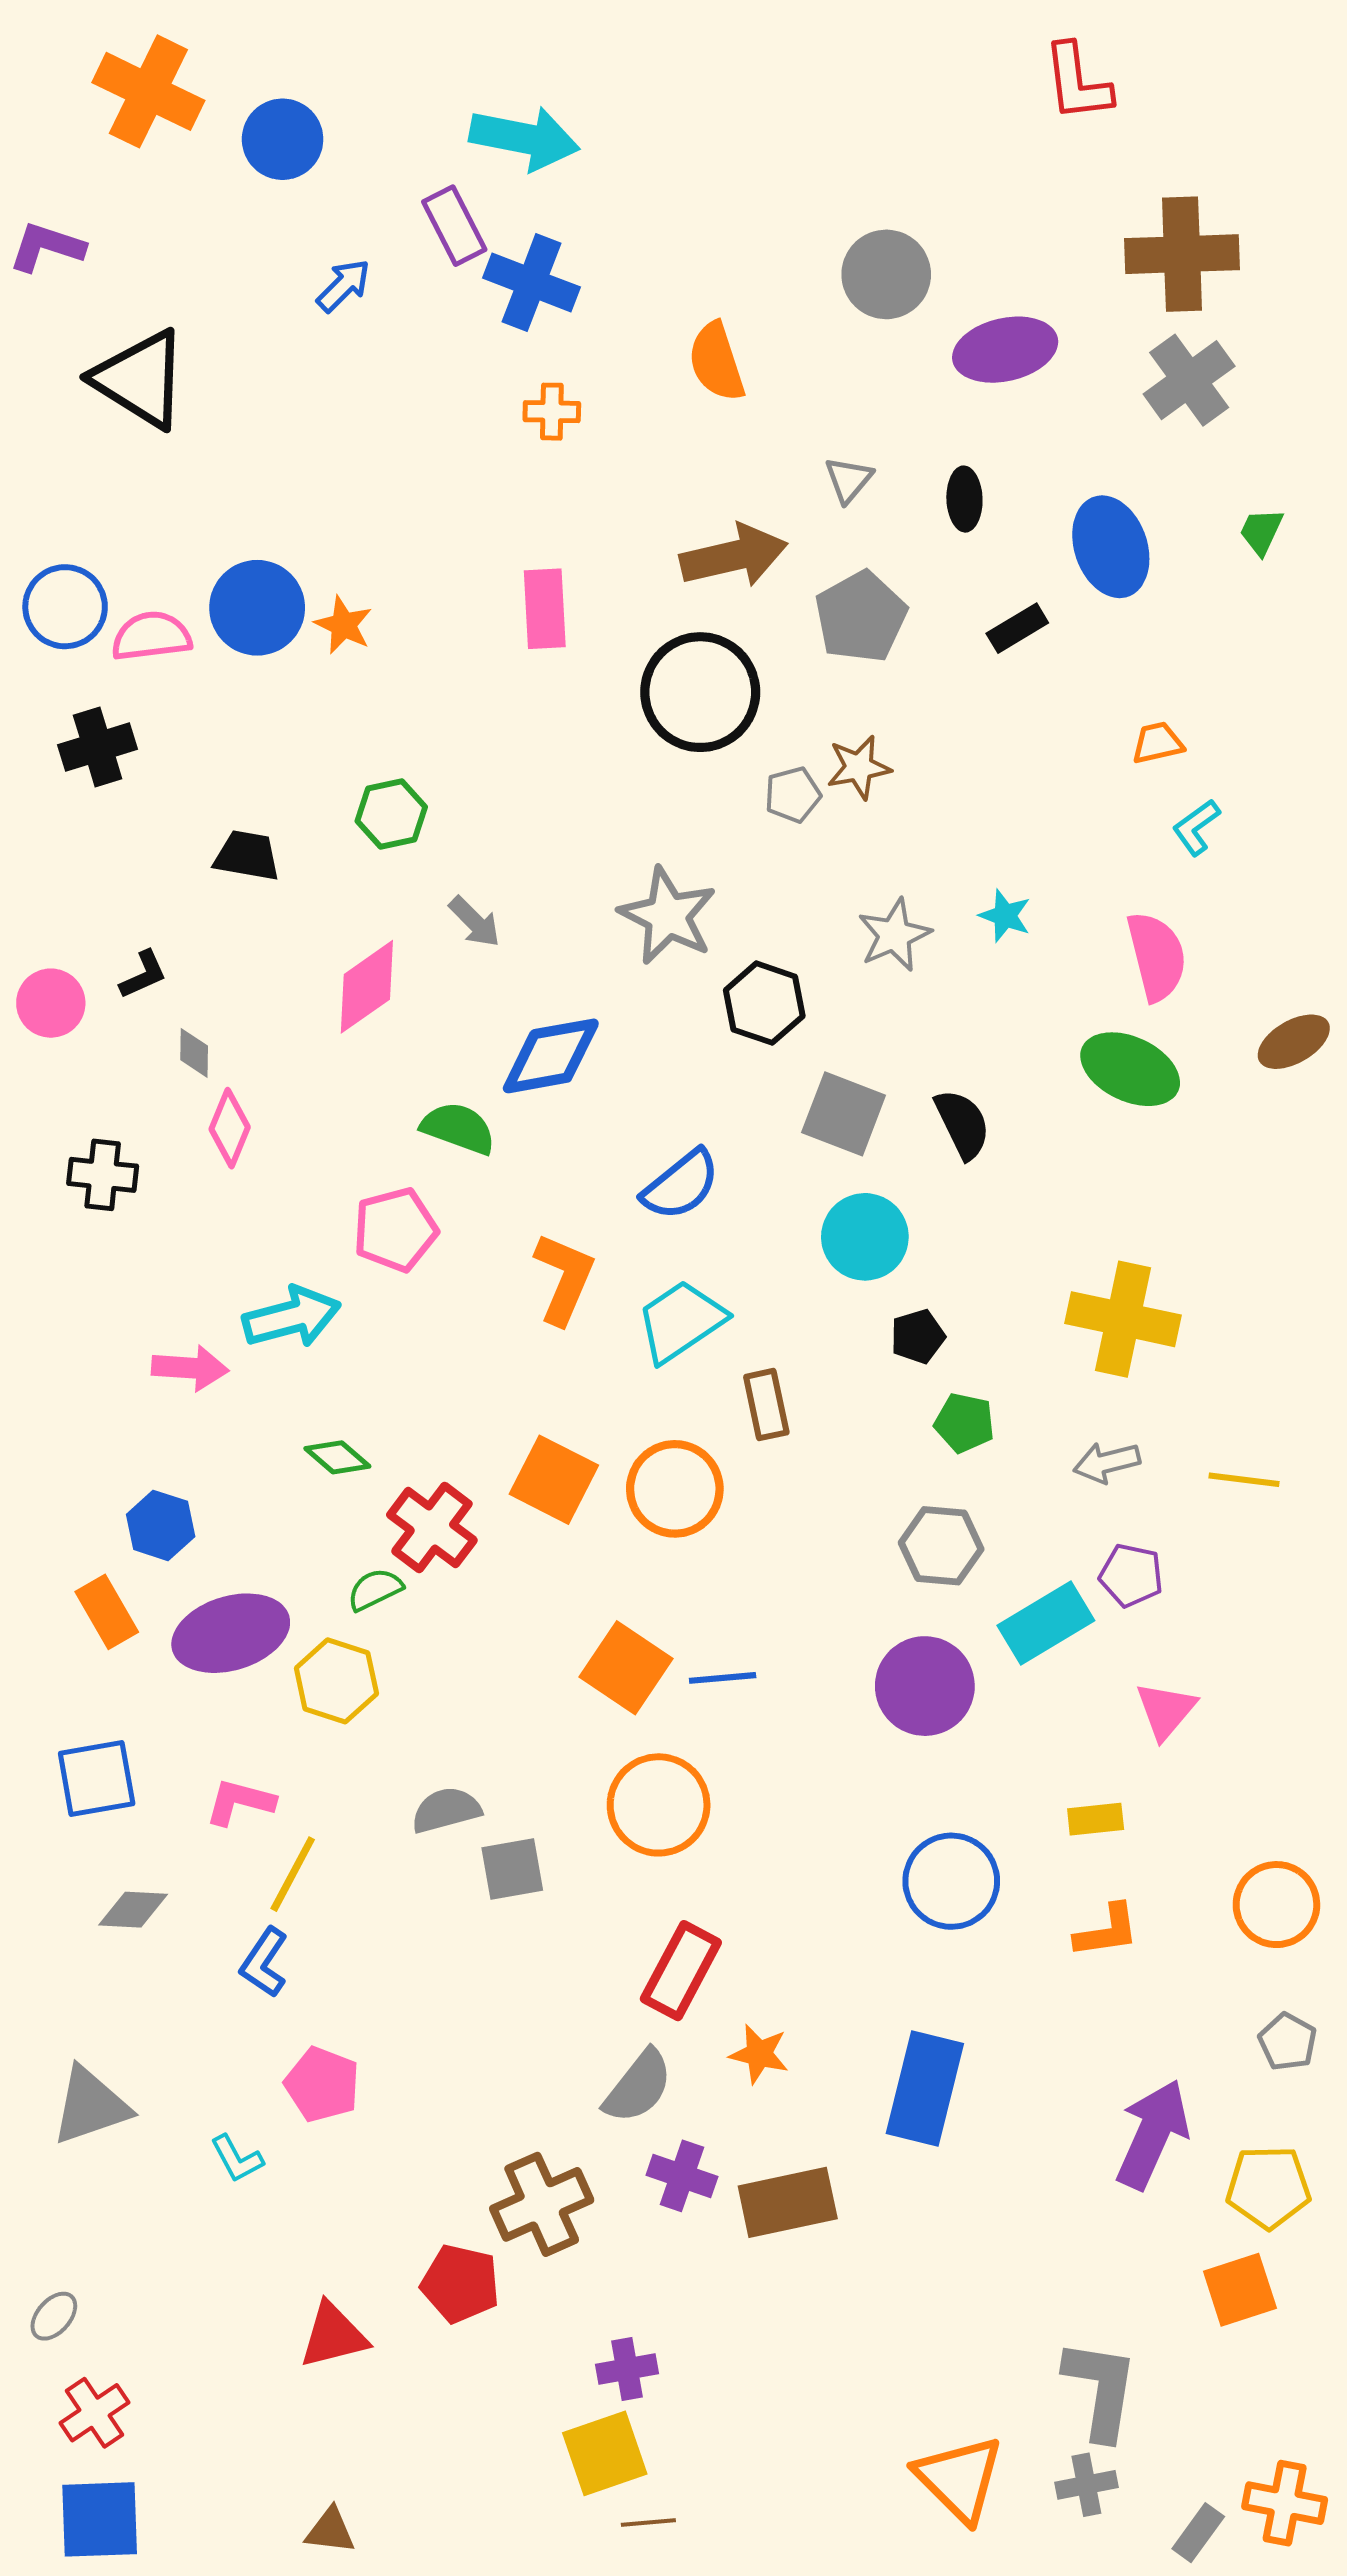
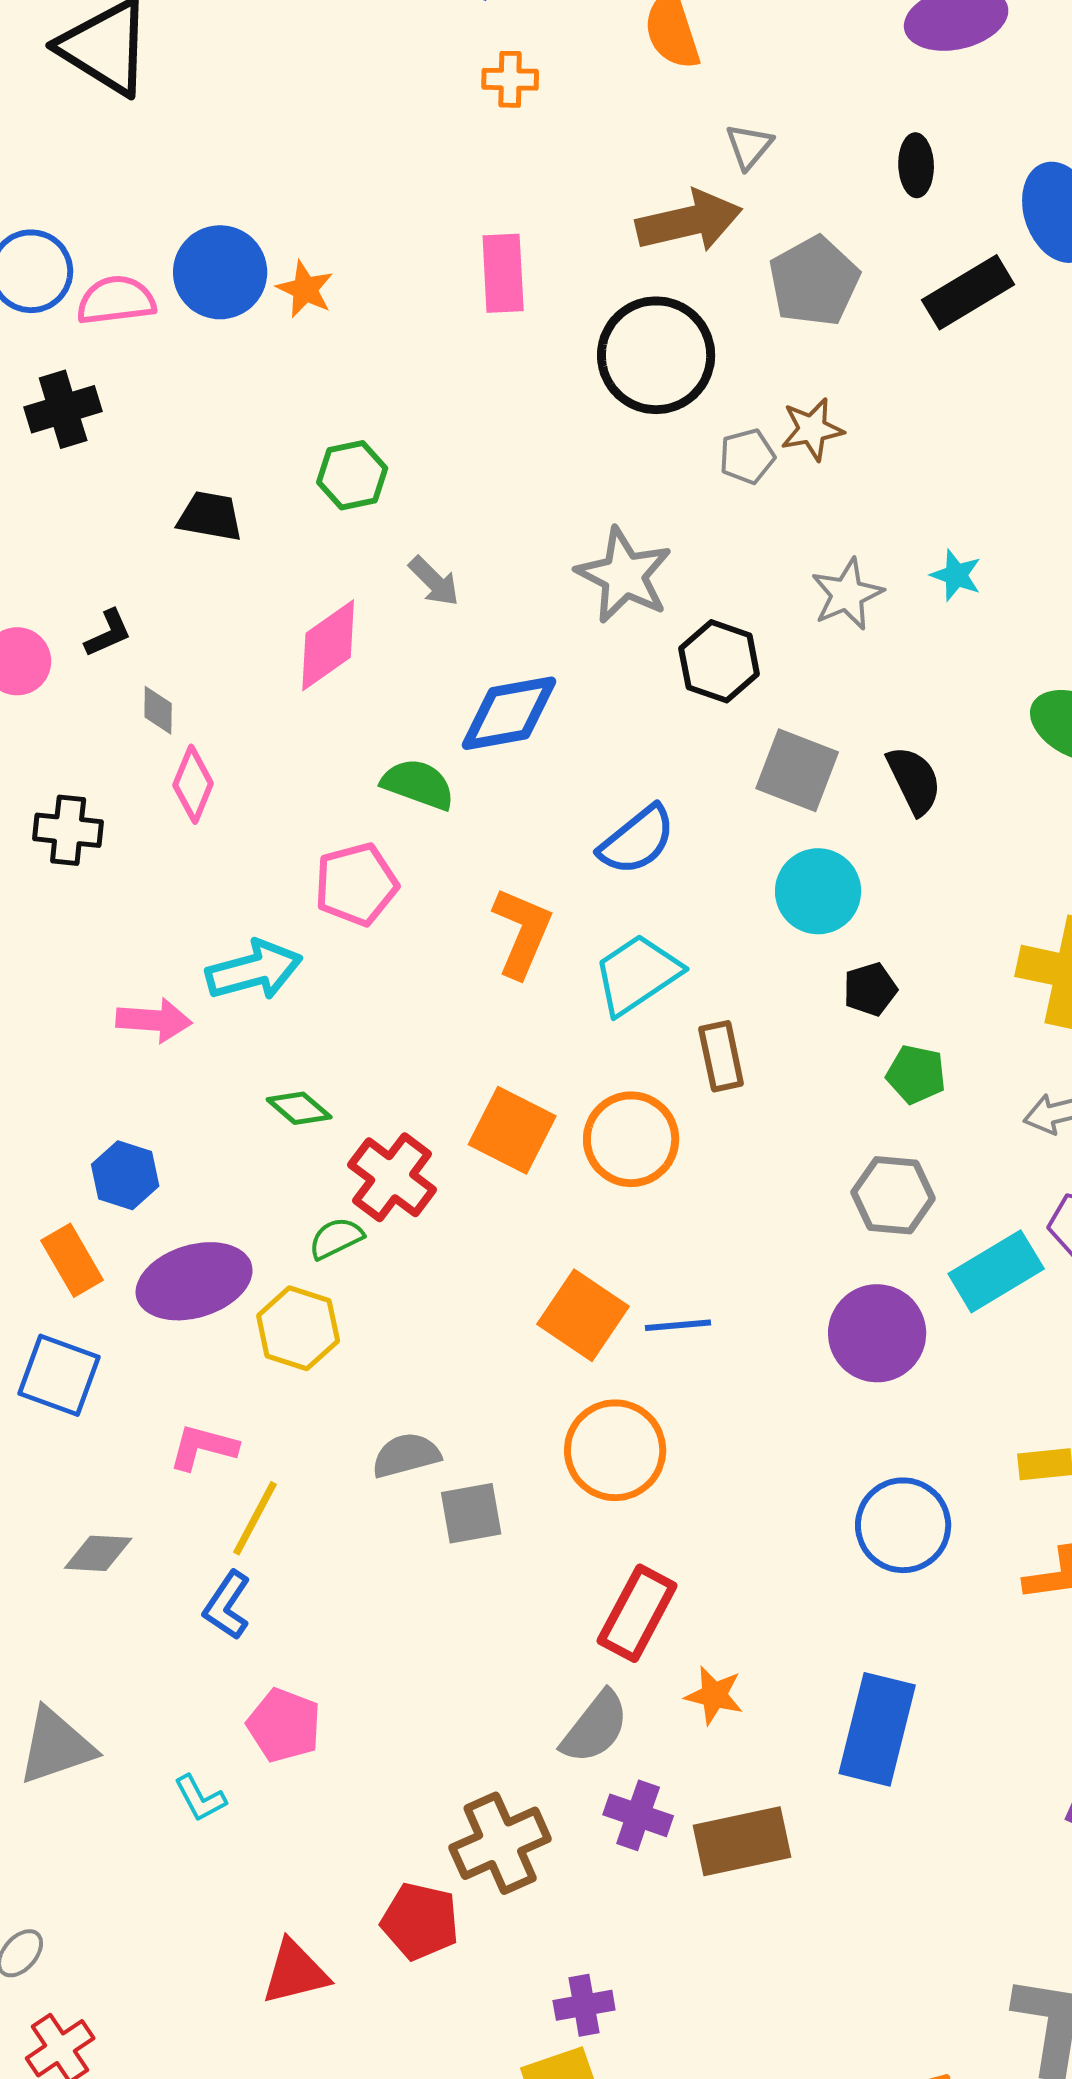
gray triangle: (849, 480) -> (749, 146), moved
black rectangle: (1017, 628) -> (968, 292), size x1.5
blue square: (97, 1779) -> (59, 1375), moved, turned 30

